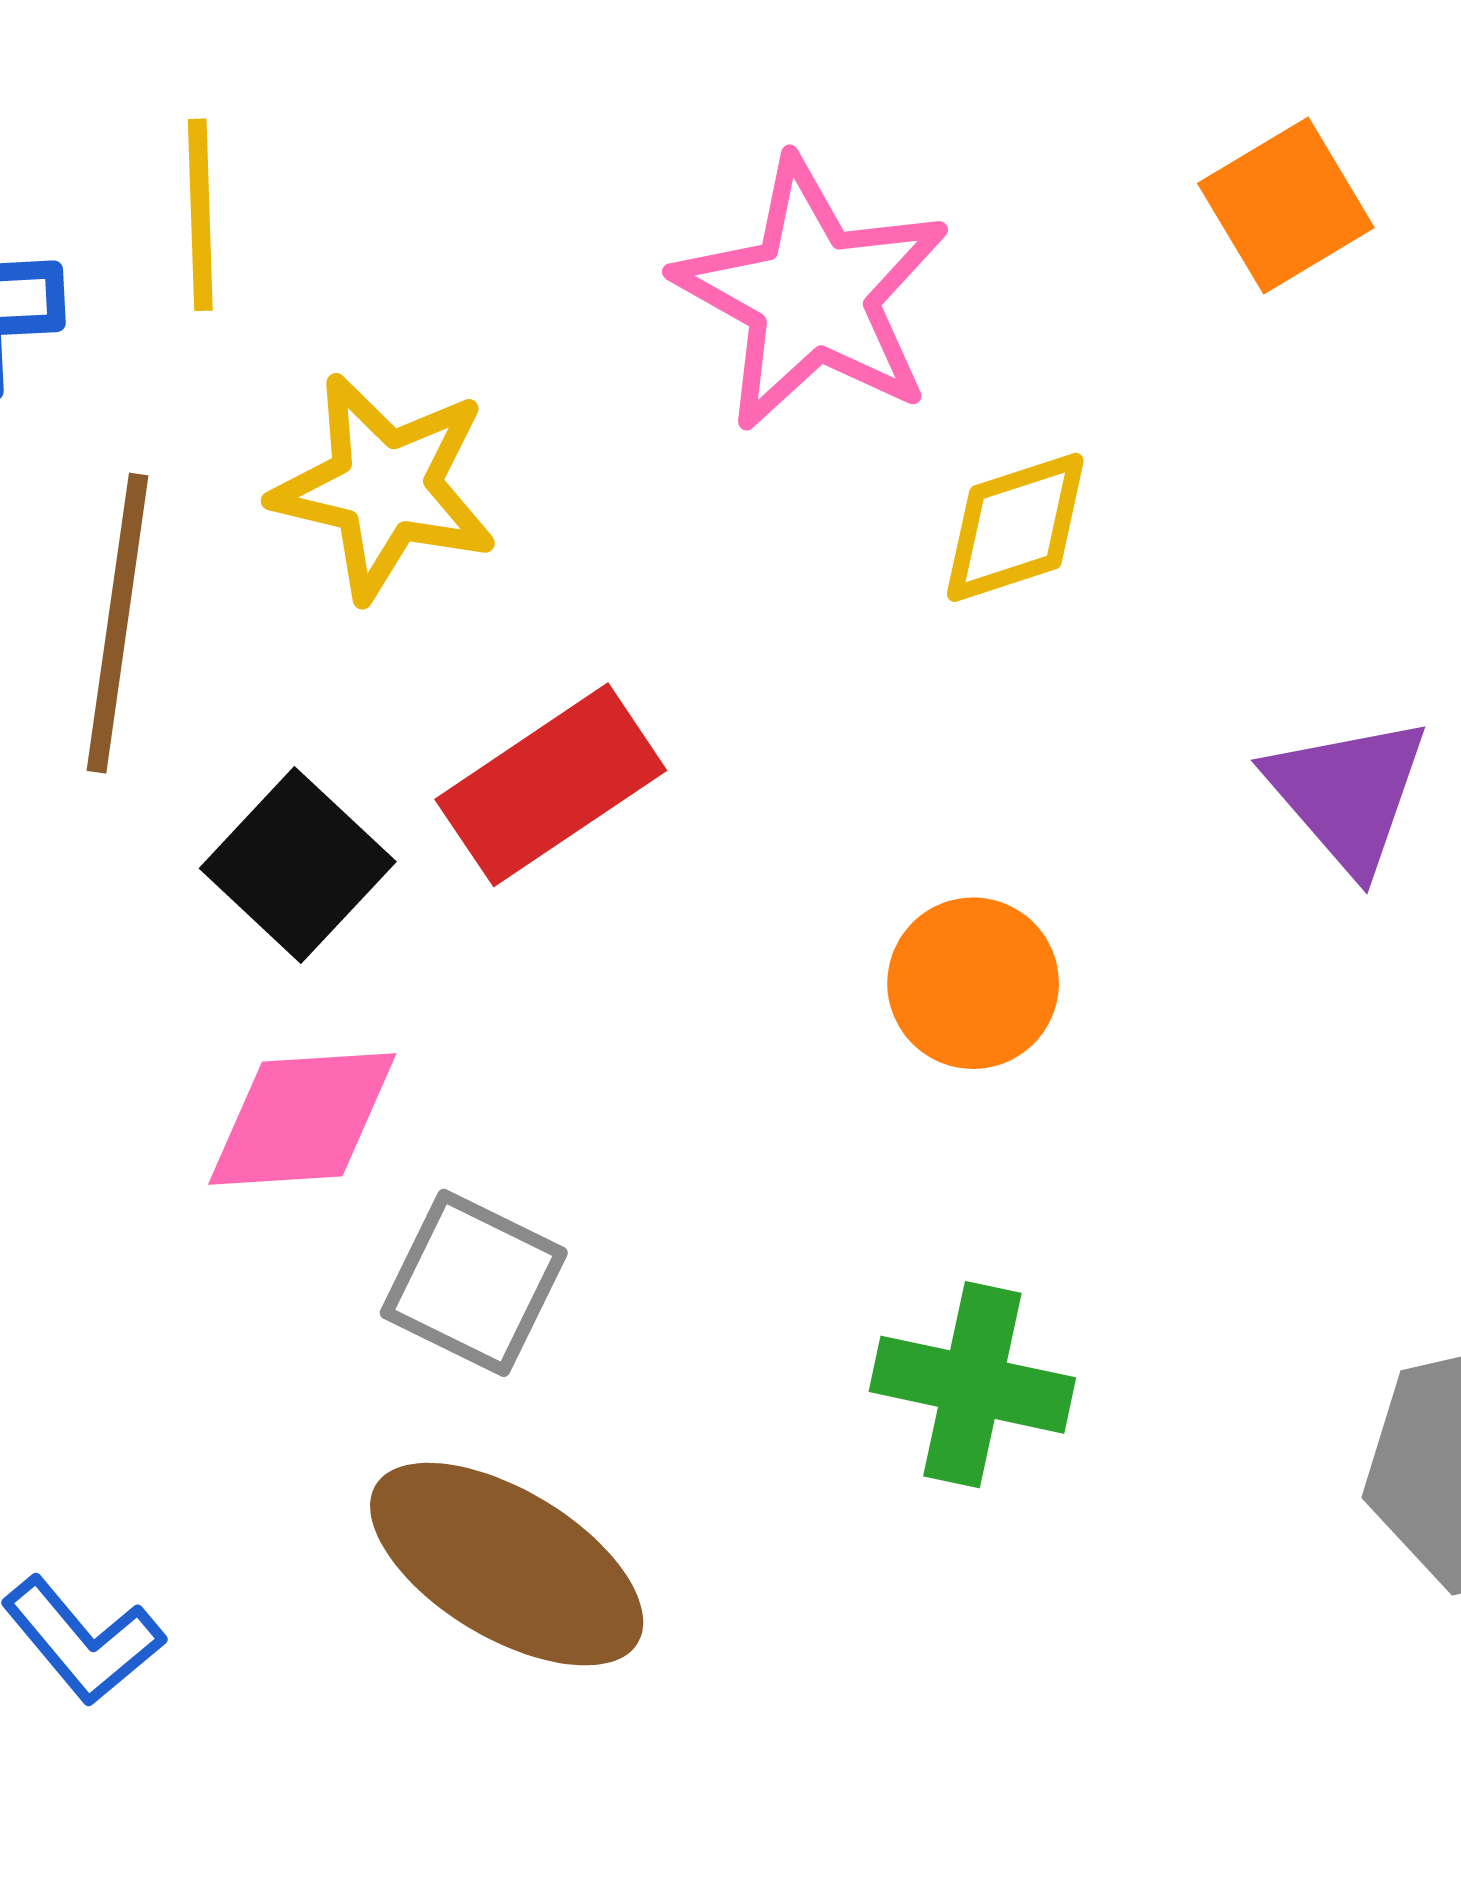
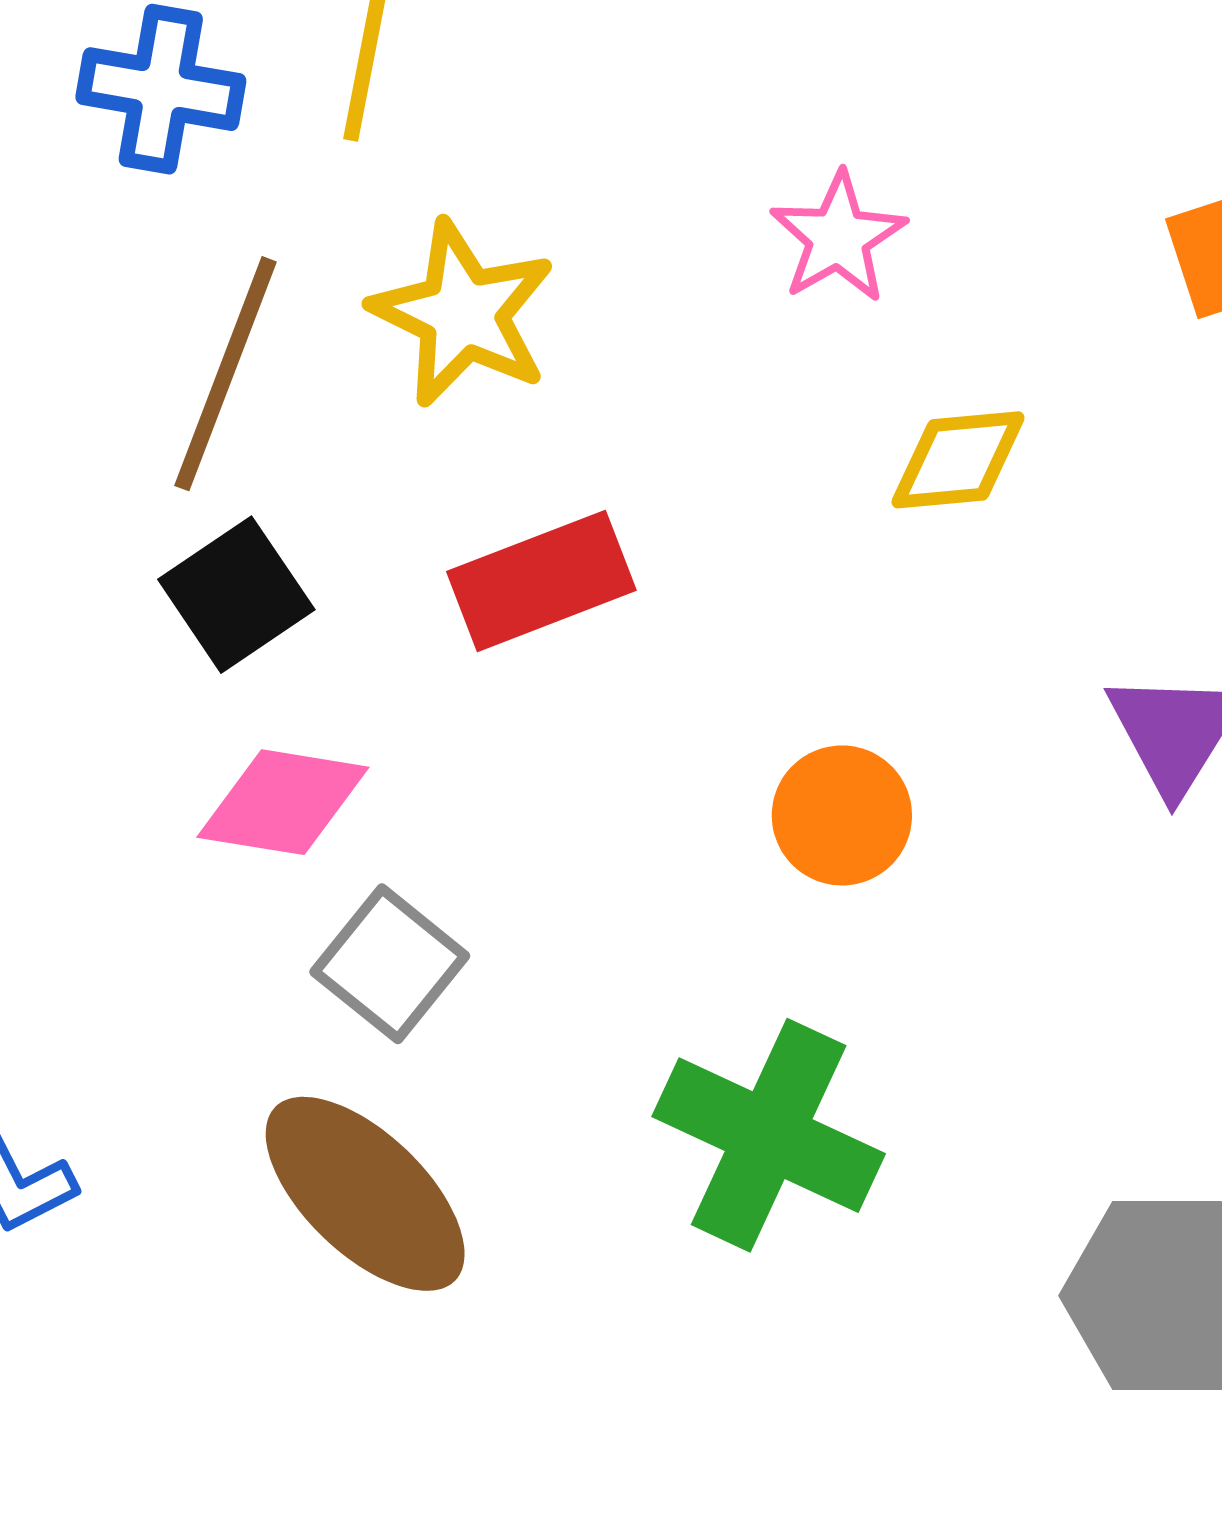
pink star: (812, 294) -> (838, 238), size x0.6
black square: (298, 865) -> (236, 595), moved
green cross: (972, 1385) -> (769, 1135), size x1.4

